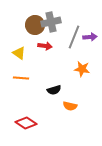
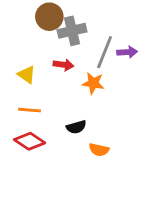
brown circle: (35, 25) -> (49, 17), moved
orange star: (82, 69) -> (93, 83), moved
red diamond: (26, 123) -> (30, 141), moved

